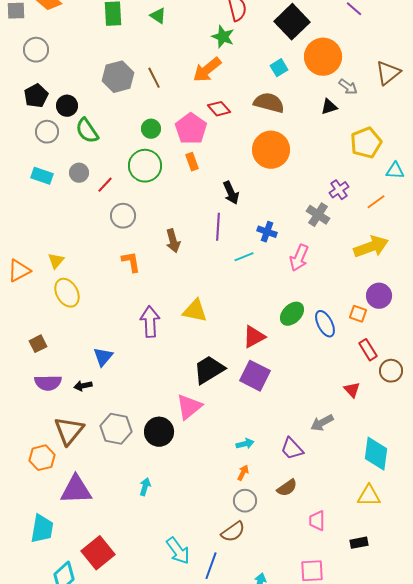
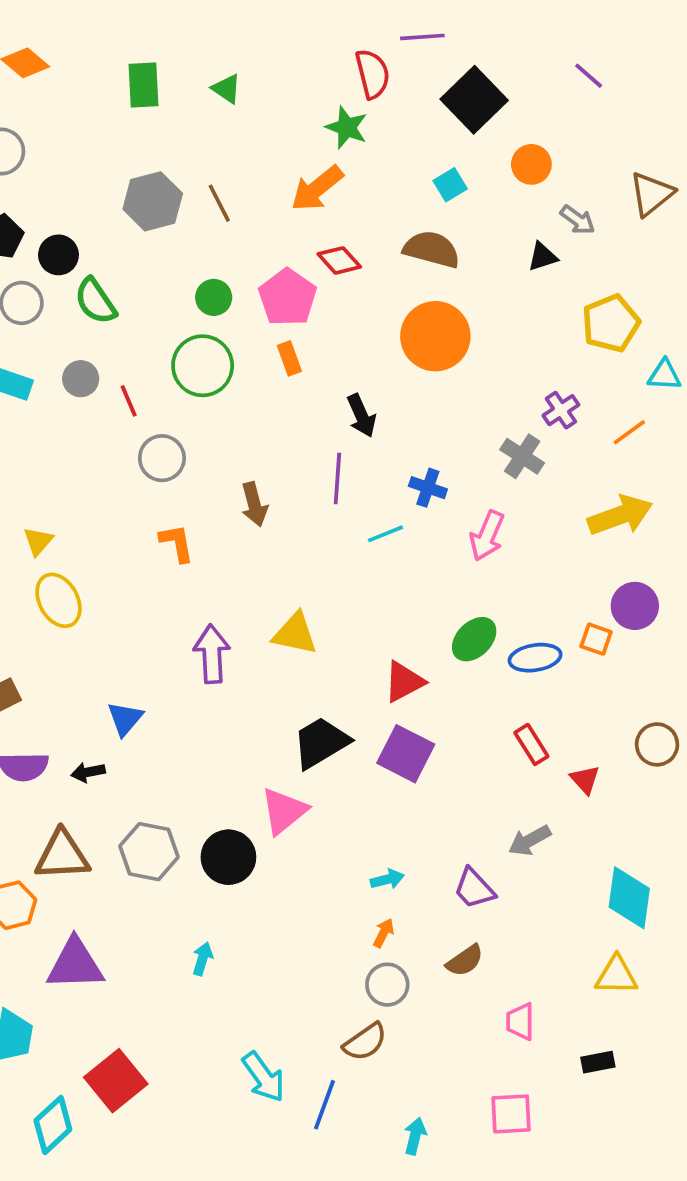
orange circle: (323, 57) -> (531, 164), size x0.6
red line: (105, 185) -> (129, 401), turned -66
blue ellipse: (325, 324) -> (535, 658), turned -72
red rectangle: (368, 350) -> (531, 744), moved
brown triangle: (69, 431) -> (62, 855), turned 48

